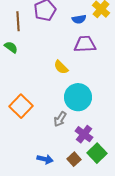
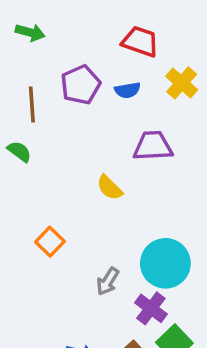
blue semicircle: (79, 19) -> (128, 90), moved
cyan circle: (78, 97) -> (165, 263), moved
orange square: (21, 106) -> (50, 242), moved, size x0.7

